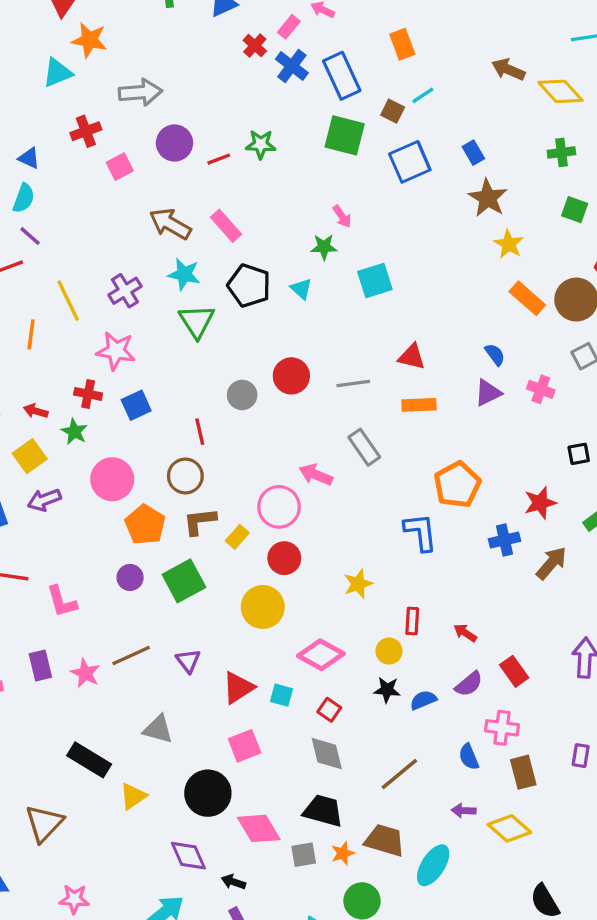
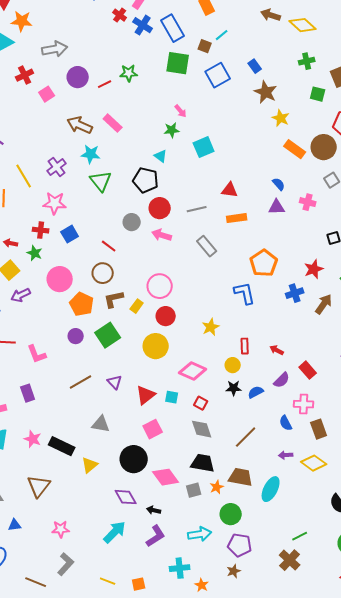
black pentagon: (249, 286) -> (146, 180), moved
purple triangle: (488, 393) -> (277, 207), turned 30
red line: (200, 432) -> (109, 246), turned -35
pink arrow: (316, 475) -> (162, 235), moved
pink star: (85, 673) -> (33, 439), moved

